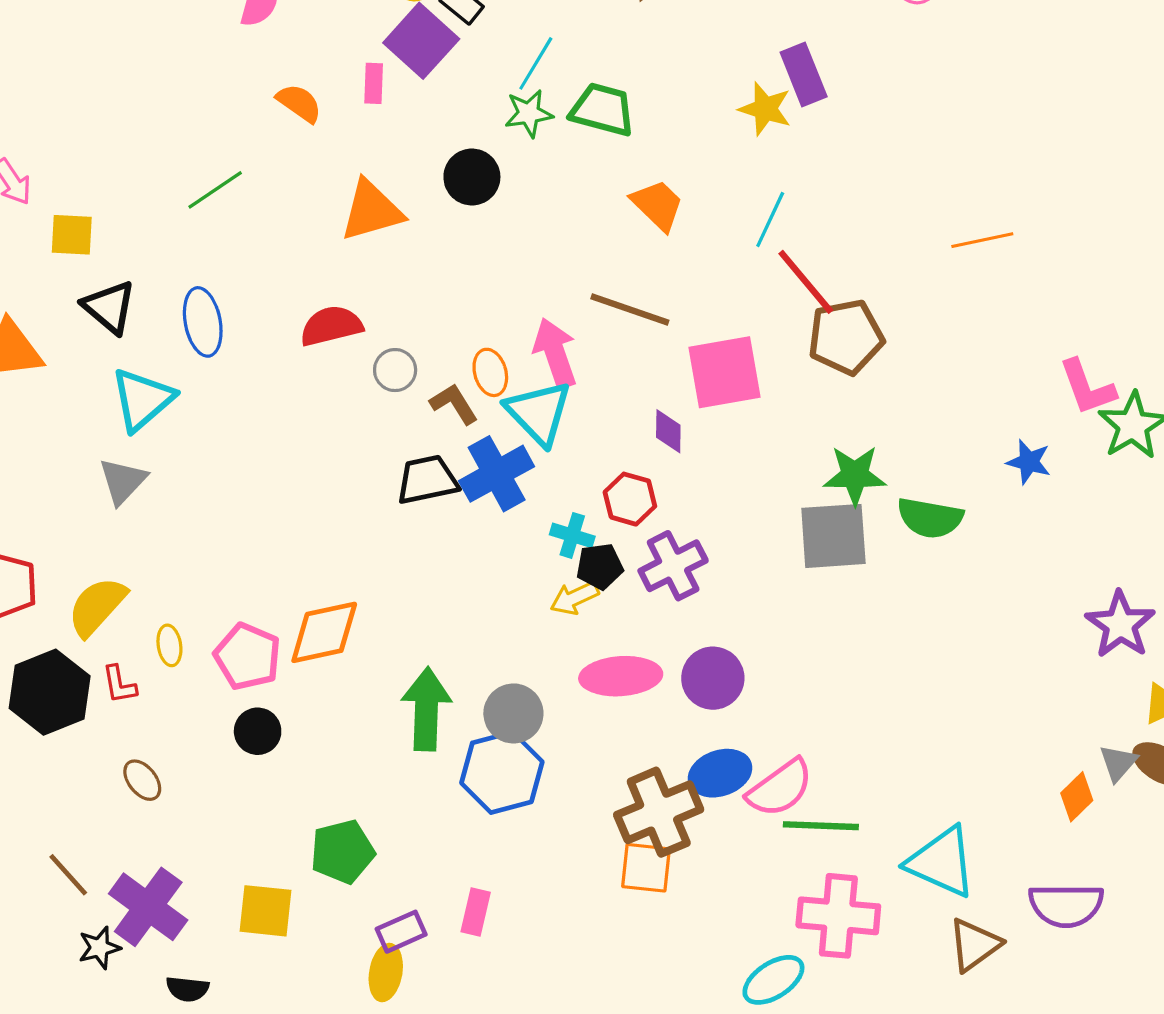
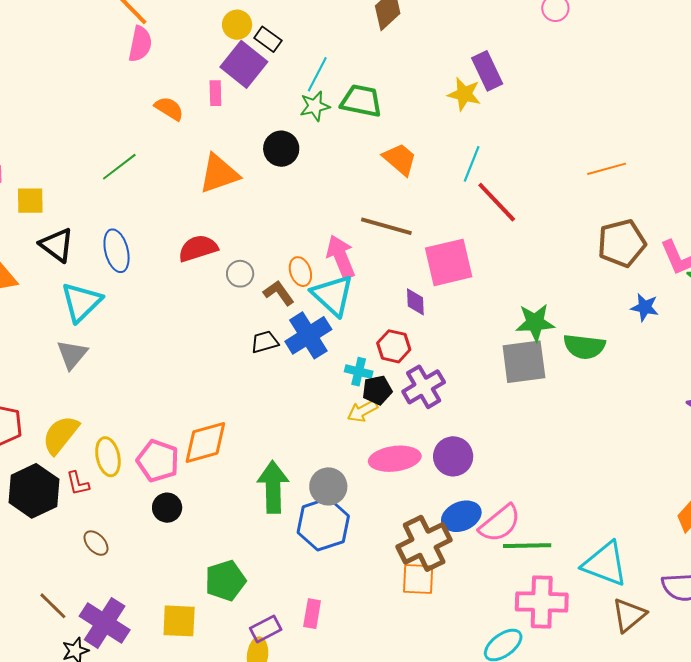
brown pentagon: (846, 337) -> (622, 243), moved
black trapezoid: (427, 480) -> (265, 342), size x0.7
yellow ellipse: (169, 645) -> (108, 457), size x1.5

